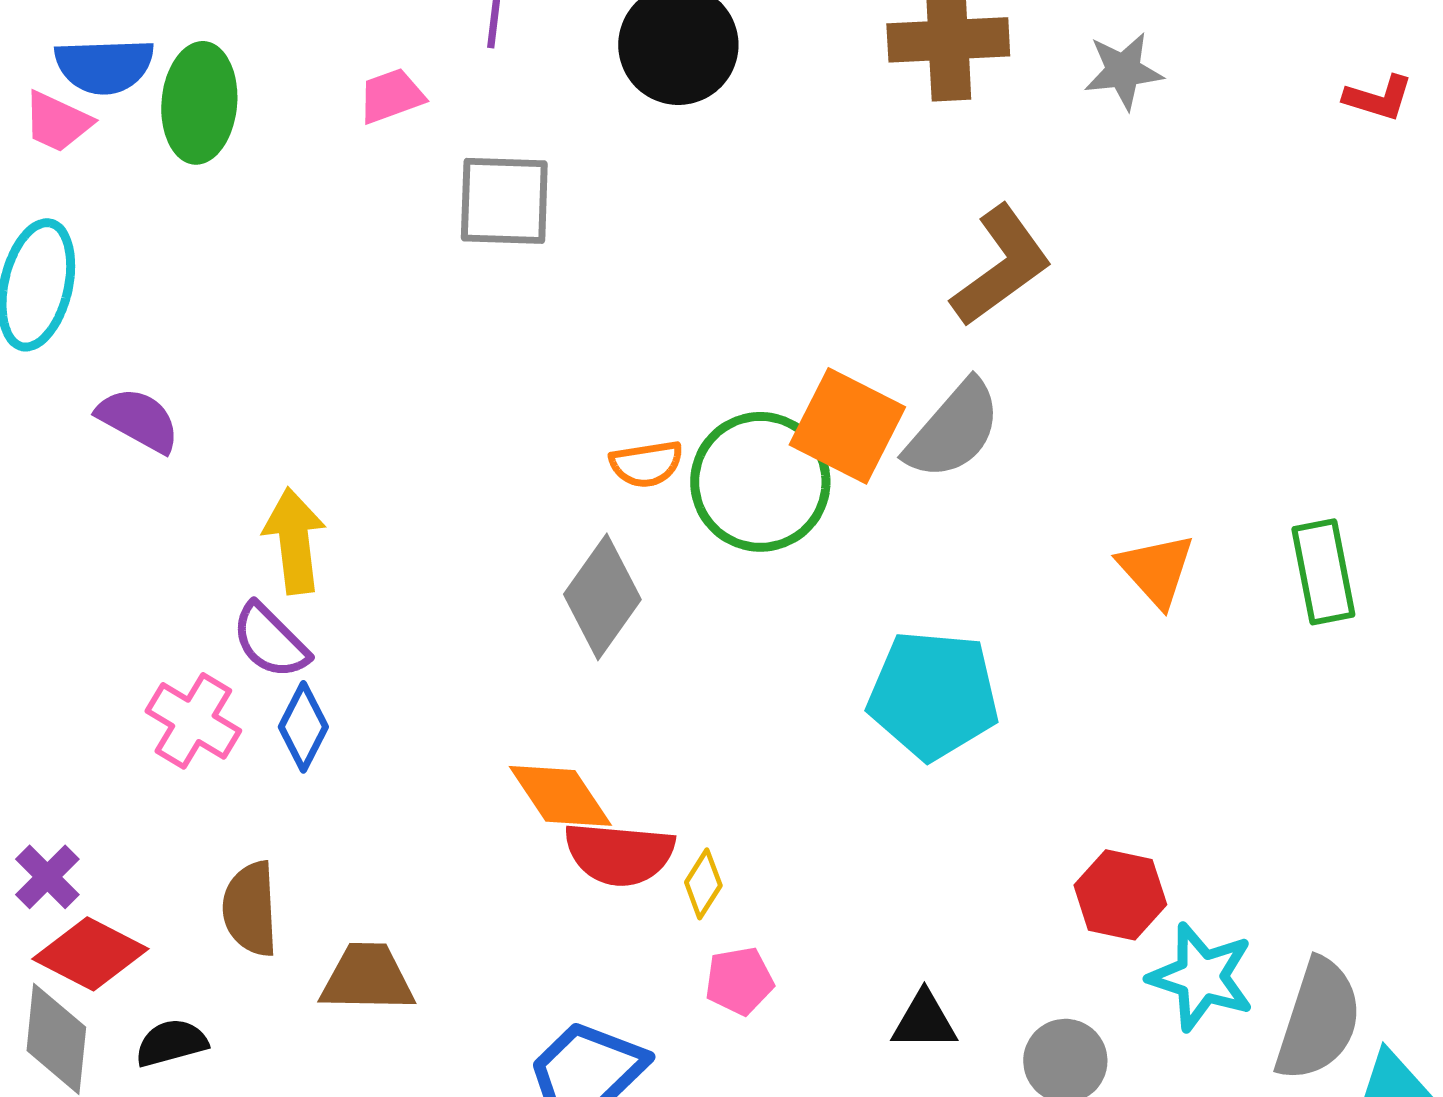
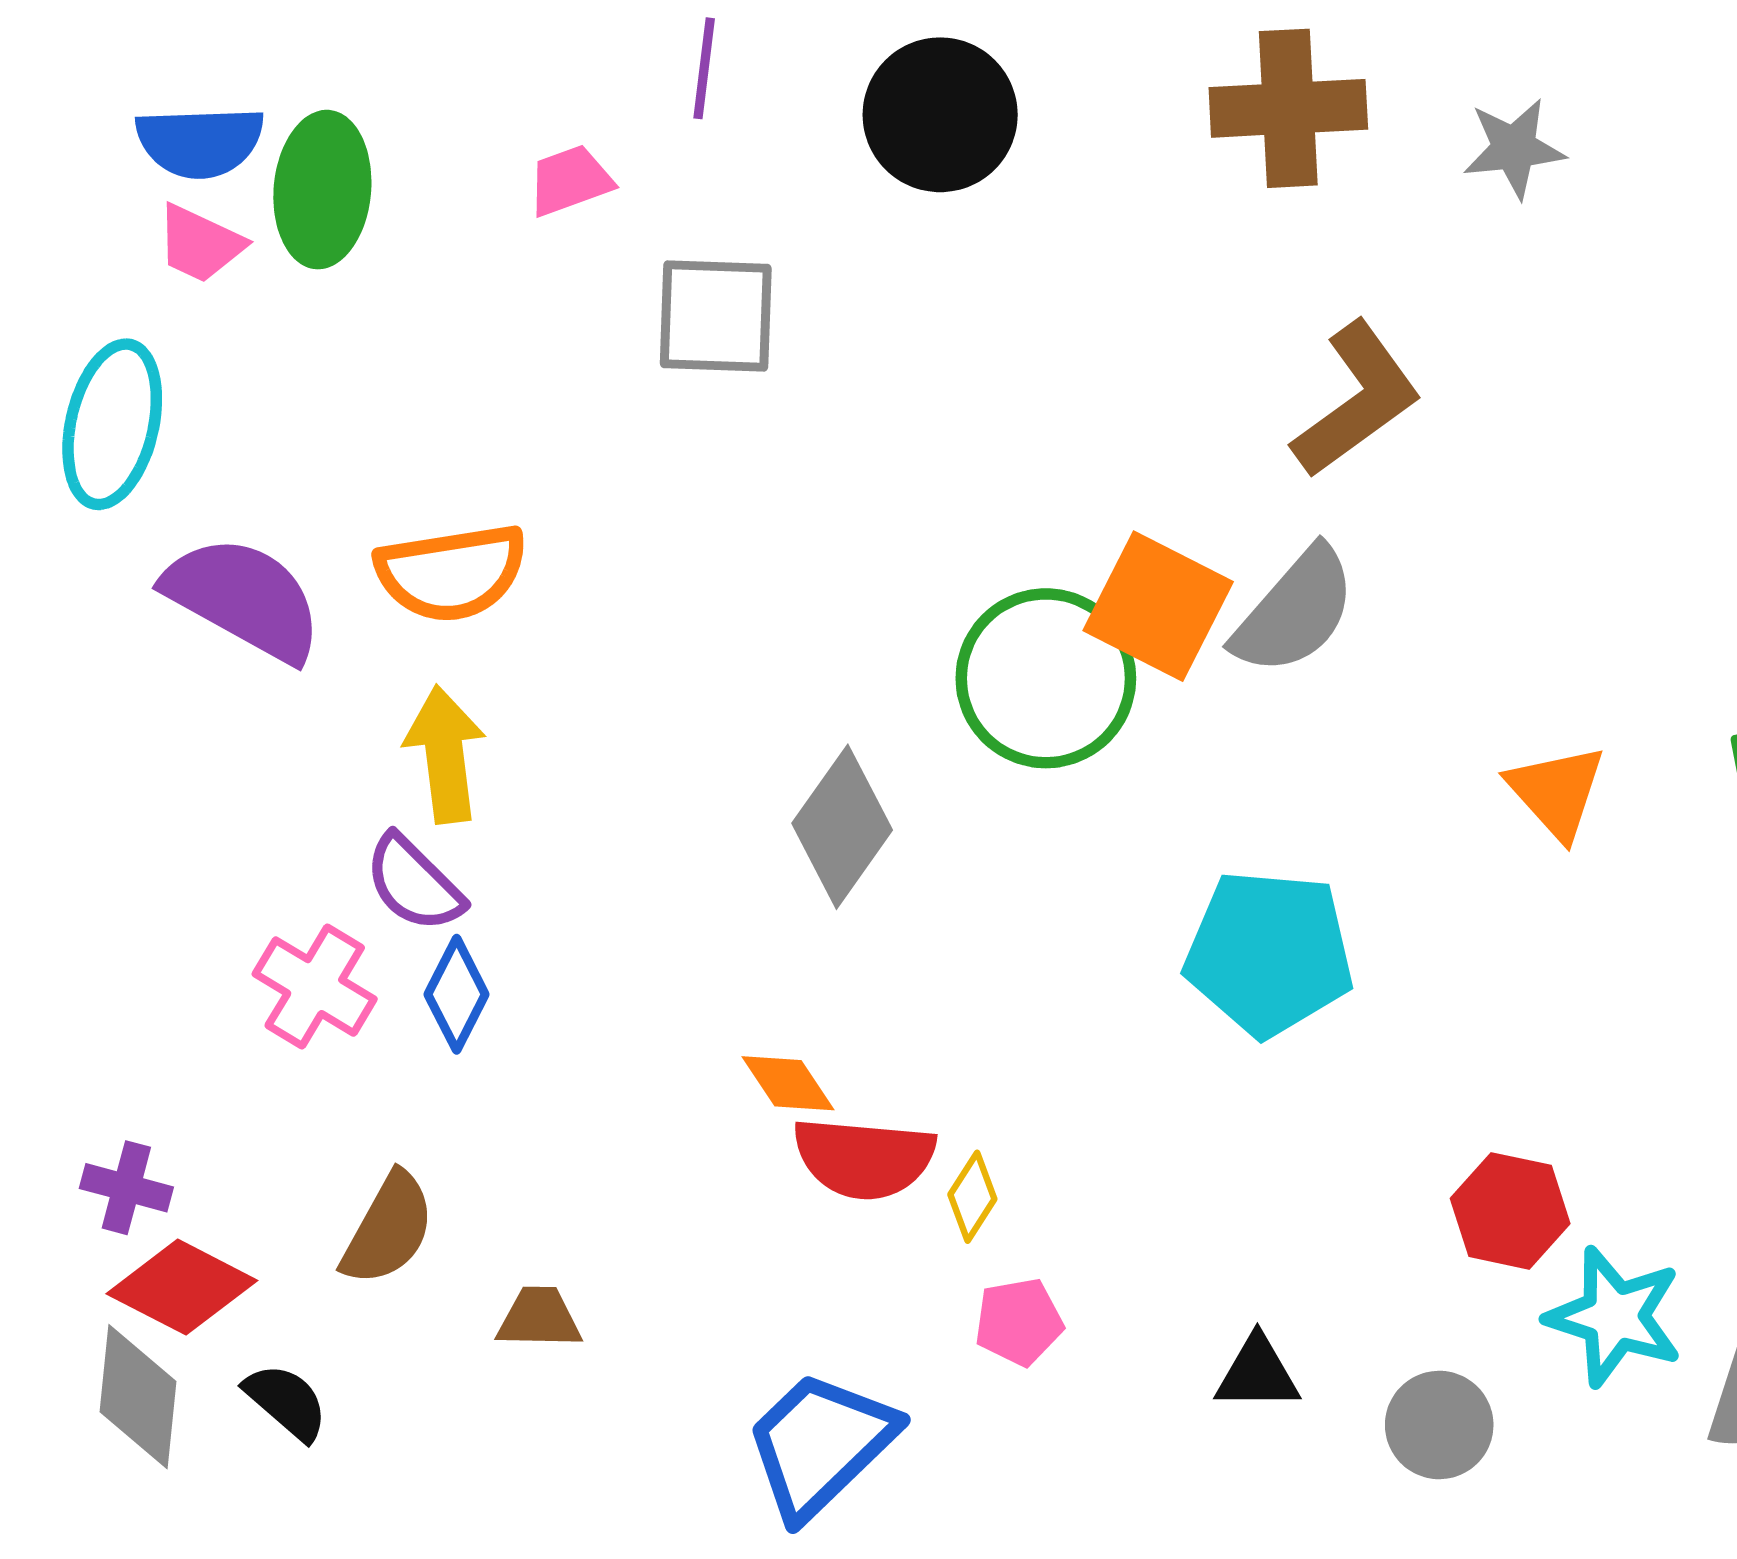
pink trapezoid: (57, 122) -> (200, 244), moved
purple semicircle: (138, 420) -> (244, 598), size x1.5
orange semicircle: (646, 464) -> (451, 573), moved, size x1.6
orange diamond: (560, 796) -> (788, 1083), size x0.7
purple cross: (47, 877) -> (126, 1188), turned -30
brown semicircle: (250, 909) -> (388, 1229), turned -148
brown trapezoid: (367, 978) -> (539, 1318), size x0.7
black semicircle: (171, 1043) -> (286, 1402), turned 56

